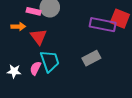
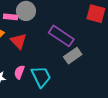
purple rectangle: (103, 25) -> (61, 36), moved, turned 30
cyan trapezoid: (50, 61) -> (41, 77), moved

